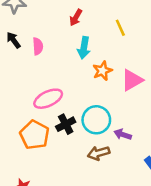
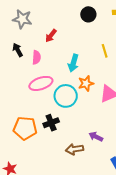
red arrow: (76, 18) -> (51, 36), moved
pink ellipse: (48, 99) -> (41, 83), moved
cyan circle: (96, 120) -> (66, 96), moved
orange pentagon: (34, 135) -> (25, 128), turned -30

